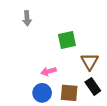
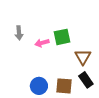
gray arrow: (27, 18) -> (19, 33), moved
pink arrow: (49, 71) -> (42, 43), moved

